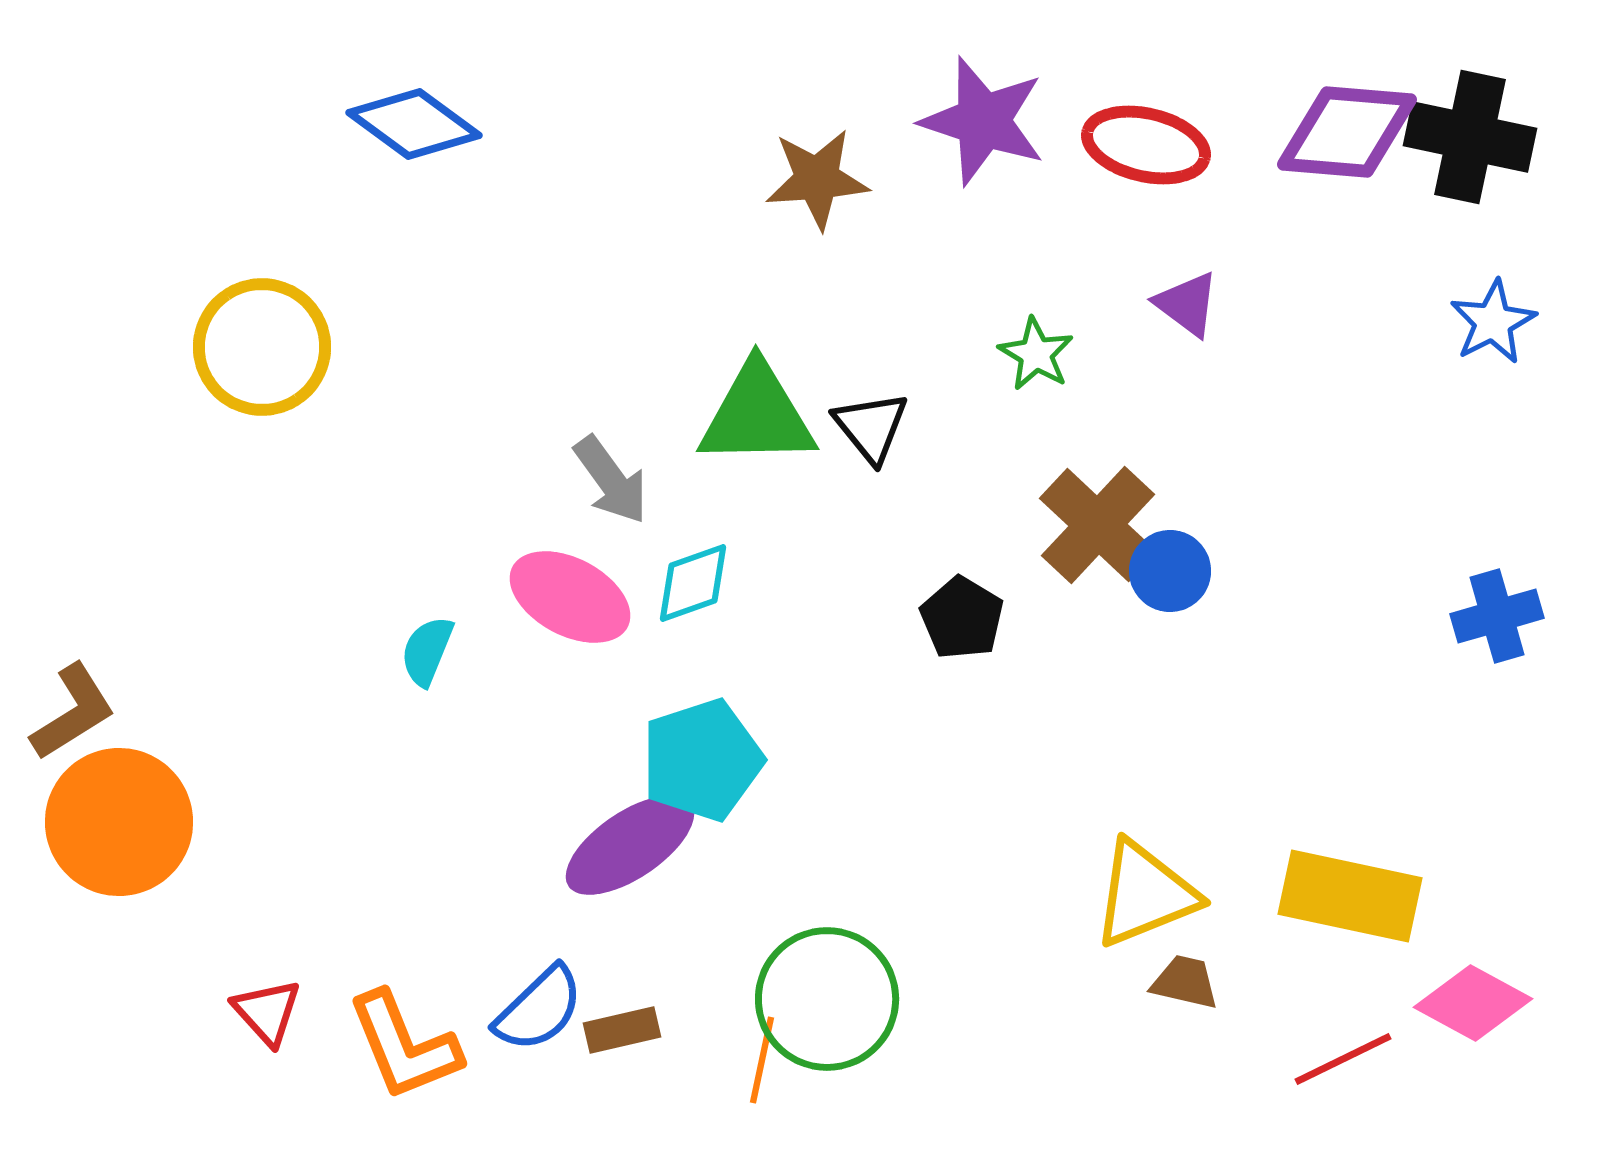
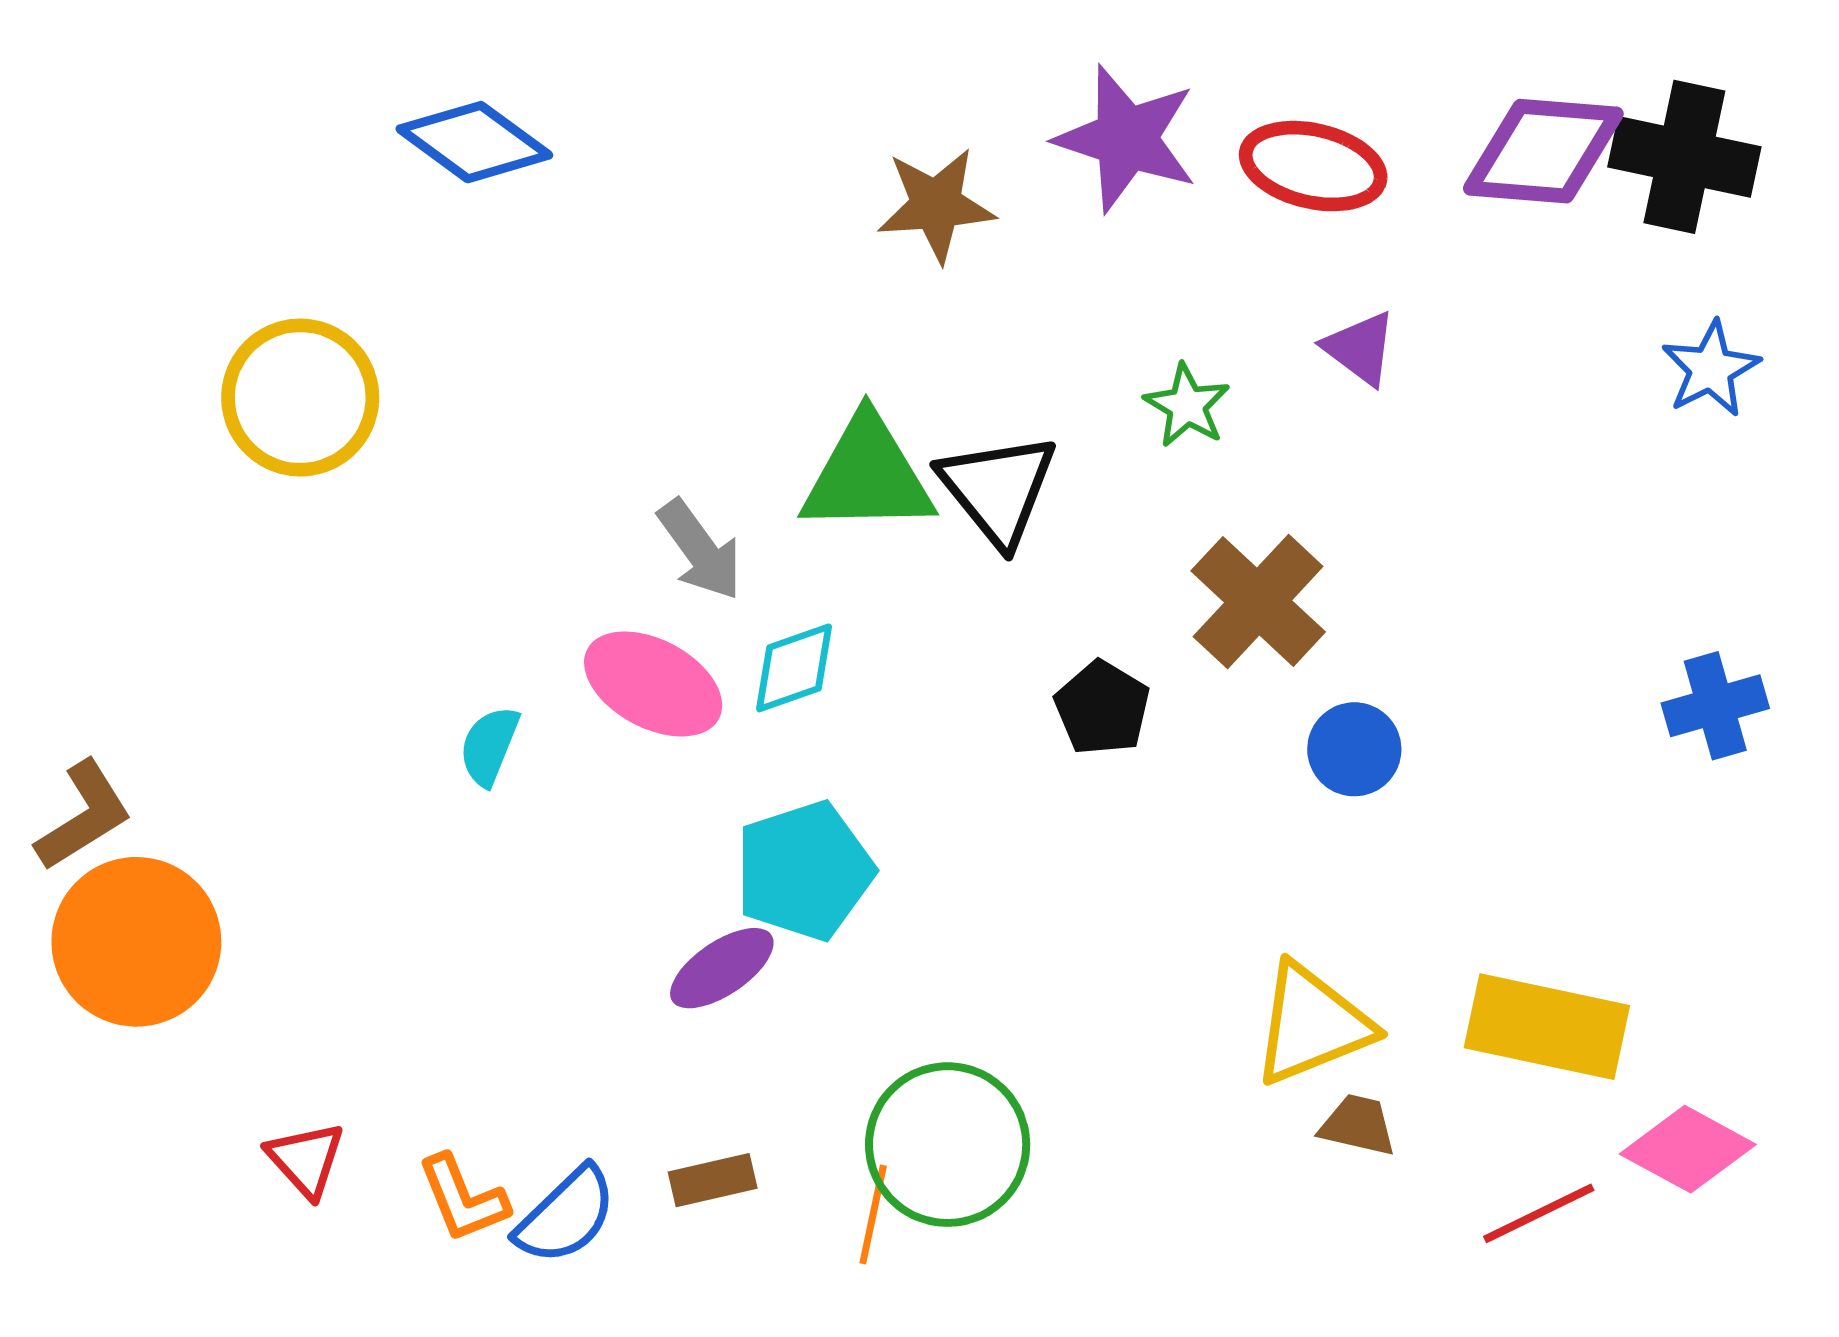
black triangle: (871, 427) -> (998, 489), size x1.4
blue circle: (1170, 571) -> (1354, 749), moved
purple ellipse: (630, 845) -> (722, 968), size x0.7
blue semicircle: (539, 1009) -> (566, 1216), moved
orange L-shape: (404, 1046) -> (463, 1198), size x0.7

